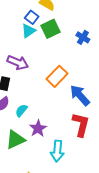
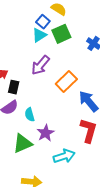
purple arrow: (18, 63) -> (40, 65), moved, turned 105
cyan semicircle: (21, 111) -> (30, 115), turned -56
cyan arrow: (57, 151) -> (64, 156), turned -115

